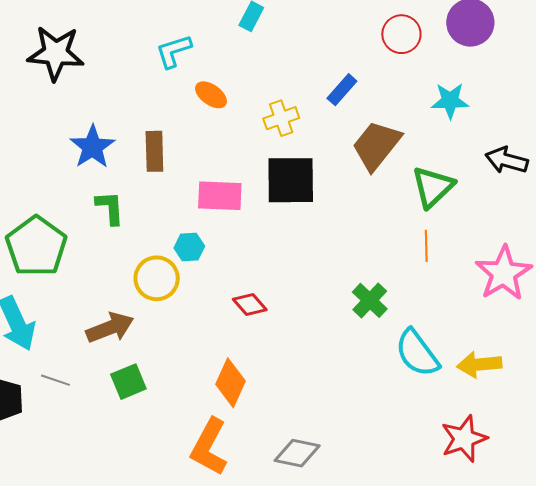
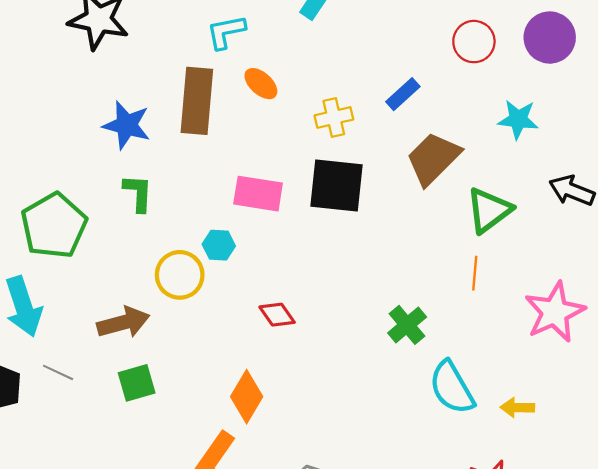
blue star: (92, 147) -> (127, 125), turned -30
brown rectangle: (154, 151) -> (197, 101), moved, size x1.5
yellow arrow: (479, 365) -> (517, 408), size x0.7

